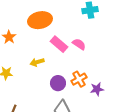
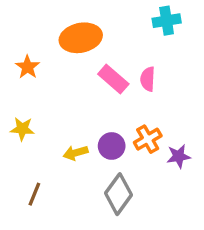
pink semicircle: (79, 44) -> (148, 79), turned -120
yellow arrow: (37, 62) -> (76, 153), moved

